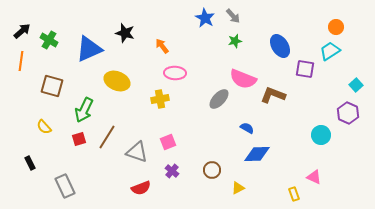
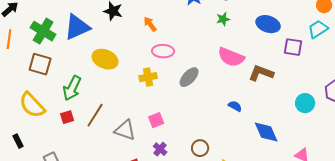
green cross: (49, 40) -> (43, 31), moved, size x1.4
blue ellipse: (280, 46) -> (268, 24), turned -40
gray ellipse: (219, 99) -> (189, 77), moved
yellow semicircle: (44, 127) -> (32, 105), size x1.8
cyan circle: (321, 135) -> (305, 103), moved
blue diamond: (257, 154) -> (266, 132), moved, turned 68

